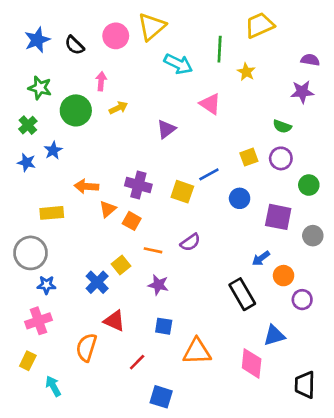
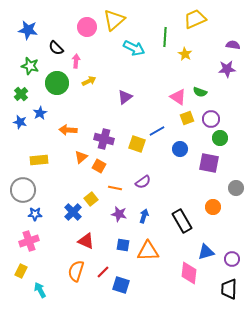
blue star: (37, 40) -> (28, 30), turned 30
black semicircle: (74, 45) -> (56, 48), moved
pink triangle: (210, 104) -> (178, 97), moved
green semicircle: (282, 126) -> (200, 92), moved
green circle: (309, 185) -> (220, 138), moved
orange arrow: (86, 186) -> (68, 130), moved
gray circle: (313, 236) -> (236, 188), moved
blue arrow: (261, 258) -> (144, 216), moved, turned 144
purple circle: (302, 300) -> (232, 259), moved
orange semicircle: (86, 347) -> (76, 271), moved
orange triangle: (197, 351) -> (148, 251), moved
blue square: (161, 397) -> (121, 285), moved

